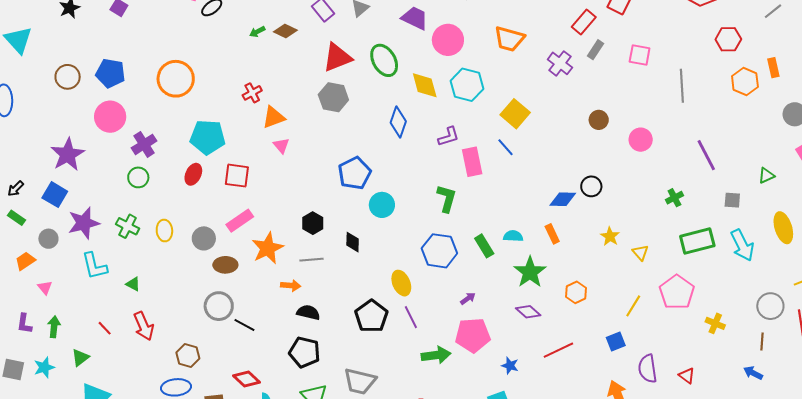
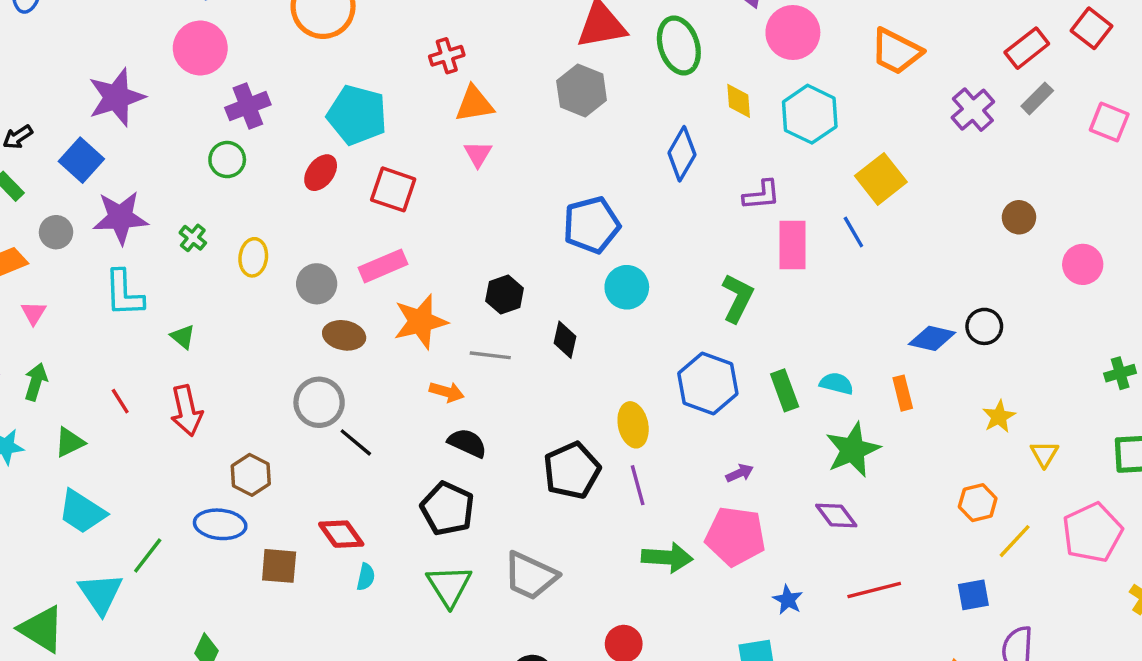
yellow diamond: (425, 85) -> (739, 101), size x0.7
green cross: (128, 226) -> (193, 238), size x0.7
orange hexagon: (576, 292) -> (978, 503), moved

